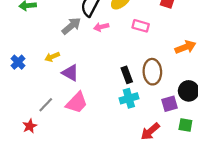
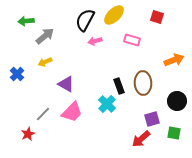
gray arrow: (71, 26) -> (45, 36), moved
yellow arrow: (52, 57) -> (45, 62), moved
cyan cross: (129, 98) -> (107, 104), moved, turned -30
purple square: (169, 104) -> (152, 119), moved

